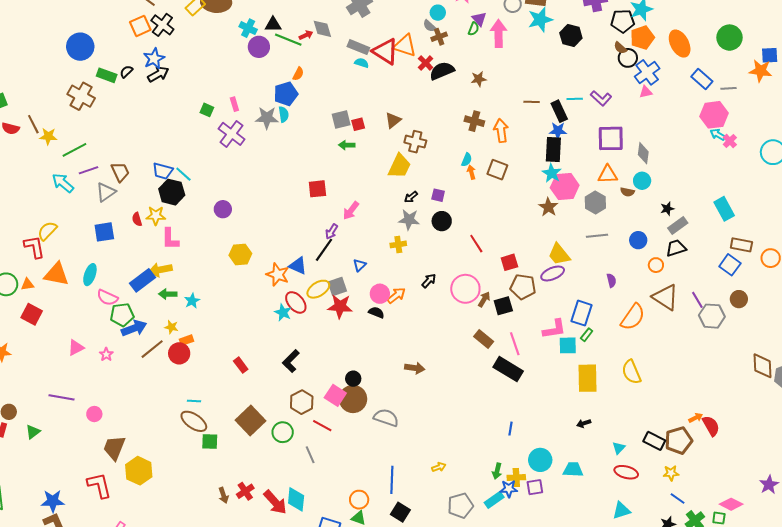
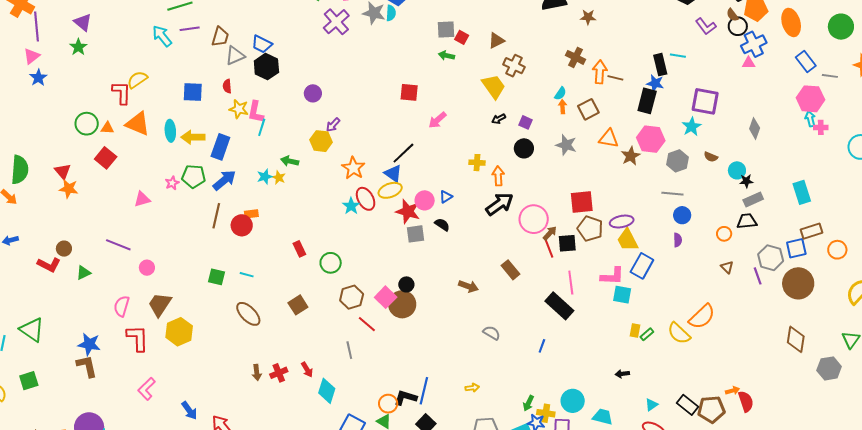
purple L-shape: (601, 98) -> (706, 26), moved
brown line: (532, 102) -> (615, 78), moved
red square: (358, 124) -> (462, 37), turned 32
cyan arrow: (718, 135) -> (810, 119), turned 35
pink cross: (730, 141) -> (821, 127), turned 32
gray diamond: (643, 153) -> (755, 128), moved
yellow trapezoid: (399, 166) -> (494, 86), turned -72
brown square: (497, 170) -> (588, 109), turned 30
brown trapezoid: (120, 172) -> (220, 37), turned 30
cyan star: (552, 173) -> (692, 127), moved
cyan line: (183, 174) -> (262, 127), moved, turned 54
orange triangle: (608, 174) -> (609, 139), moved
cyan circle: (642, 181) -> (737, 170), moved
gray triangle: (106, 192) -> (235, 56), moved
yellow star: (156, 216) -> (239, 109), moved
gray star: (409, 220) -> (566, 145), moved
purple arrow: (332, 231) -> (333, 125), moved
blue circle: (638, 240) -> (682, 215), moved
red line: (476, 244) -> (549, 248), moved
brown rectangle: (741, 245) -> (811, 231), turned -40
yellow trapezoid: (559, 254) -> (628, 240), moved
red square: (509, 262) -> (582, 202), size x1.4
blue triangle: (360, 265) -> (446, 197), moved
blue square: (730, 265) -> (796, 248), turned 30
blue triangle: (298, 266) -> (393, 173), moved
yellow arrow: (160, 270) -> (193, 137), moved
cyan ellipse: (90, 275) -> (170, 131), turned -35
blue rectangle: (143, 280) -> (220, 147), turned -45
black arrow: (429, 281) -> (499, 204), size x1.8
gray square: (337, 287) -> (415, 234), moved
green arrow: (168, 294) -> (290, 161), moved
pink circle: (380, 294) -> (425, 200), moved
orange arrow: (396, 295) -> (498, 176), moved, turned -66
pink semicircle: (107, 297) -> (122, 306), moved, turned 70
brown triangle: (666, 297) -> (727, 267), size x0.5
brown circle: (739, 299) -> (798, 283), size x1.8
gray hexagon: (712, 316) -> (771, 258), moved
orange semicircle: (633, 317) -> (702, 317), moved
yellow star: (171, 327) -> (279, 177), moved
blue arrow: (134, 328) -> (224, 180), moved, turned -30
green rectangle: (587, 335) -> (647, 334), moved
brown rectangle: (484, 339) -> (510, 270), moved
brown line: (152, 349) -> (216, 216), turned -50
pink star: (106, 354) -> (172, 183), moved
black L-shape: (291, 361) -> (405, 398), moved, turned 50
brown diamond: (762, 366) -> (796, 339), moved
yellow semicircle: (631, 372) -> (679, 333), turned -35
yellow rectangle: (588, 378) -> (635, 331), size x0.5
gray semicircle: (386, 418) -> (492, 333), moved, size x0.7
brown square: (251, 420) -> (298, 305), size x0.7
brown ellipse: (194, 421) -> (248, 314), moved
blue line: (510, 429) -> (542, 346), moved
green circle: (283, 432) -> (331, 263), moved
green square: (210, 441) -> (217, 277), moved
red arrow: (275, 502) -> (307, 370), moved, size x0.6

